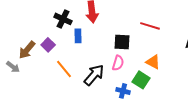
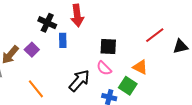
red line: (150, 26) -> (155, 35), moved, turned -54
pink semicircle: (118, 63) -> (104, 68), turned 119
orange line: (64, 69) -> (36, 89), moved

